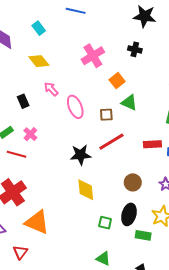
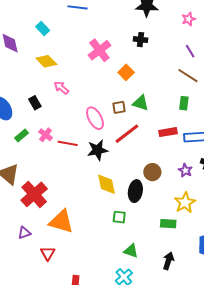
green triangle: (129, 102) -> (141, 103), moved
pink ellipse: (75, 107) -> (95, 118), moved
red line: (17, 154) -> (68, 143), moved
black ellipse: (129, 214) -> (135, 191), moved
green square: (105, 223) -> (119, 217), moved

